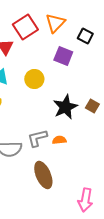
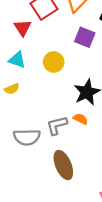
orange semicircle: (59, 140) -> (81, 119), moved, turned 32

